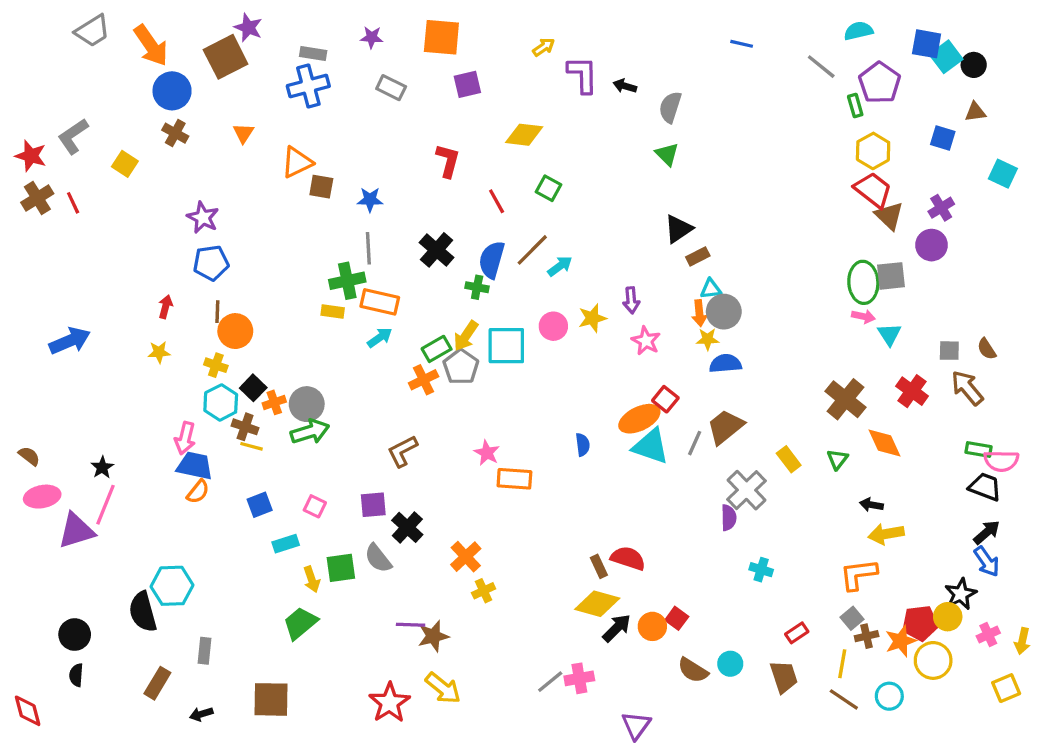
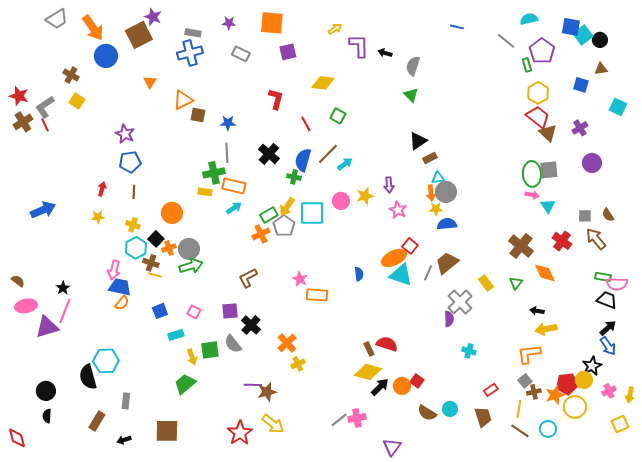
brown cross: (175, 133) -> (71, 75), moved
gray L-shape: (73, 136) -> (45, 107), moved
purple circle: (931, 245) -> (592, 163), moved
orange circle: (235, 331) -> (172, 213), moved

